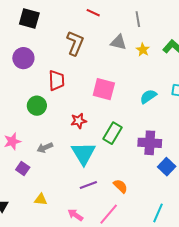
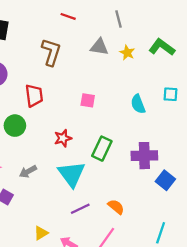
pink square: (104, 89) -> (88, 100), size x0.6
cyan semicircle: (148, 96) -> (138, 104), turned -72
yellow triangle: (41, 199) -> (41, 233), moved, turned -32

